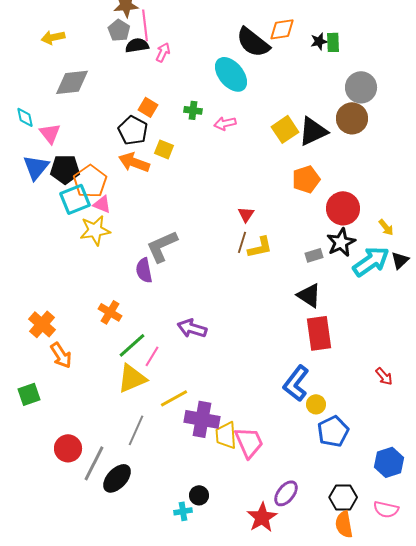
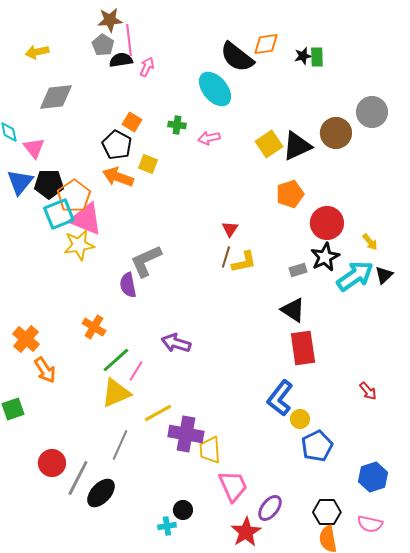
gray circle: (361, 87) -> (372, 112), moved
pink triangle: (102, 204) -> (86, 219), size x1.8
pink trapezoid: (249, 442) -> (233, 486), moved

